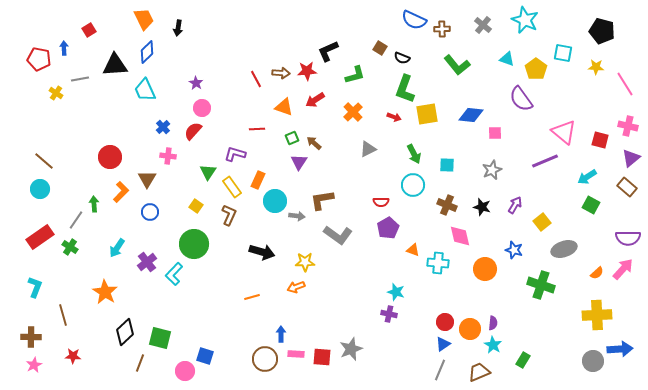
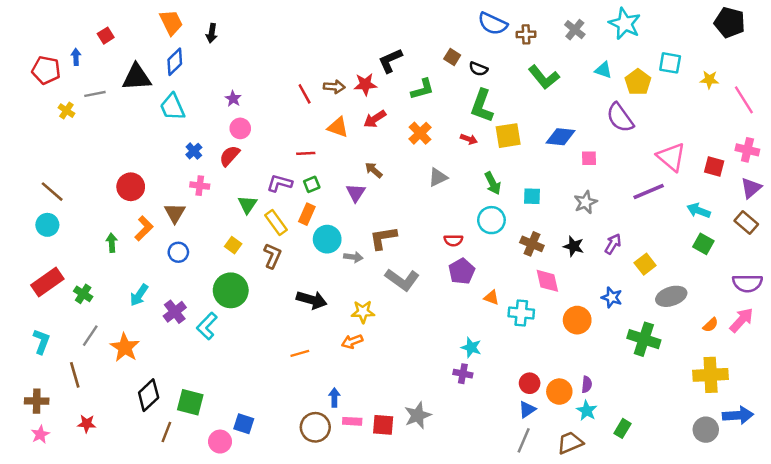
black pentagon: (602, 31) -> (730, 22), moved
green square: (292, 138) -> (312, 184), moved
cyan arrow: (587, 177) -> (699, 211), turned 54
gray line: (76, 220) -> (90, 336), moved

